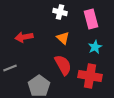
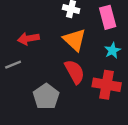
orange triangle: (63, 38) -> (75, 40), size x1.5
gray line: (10, 68) -> (13, 65), moved

